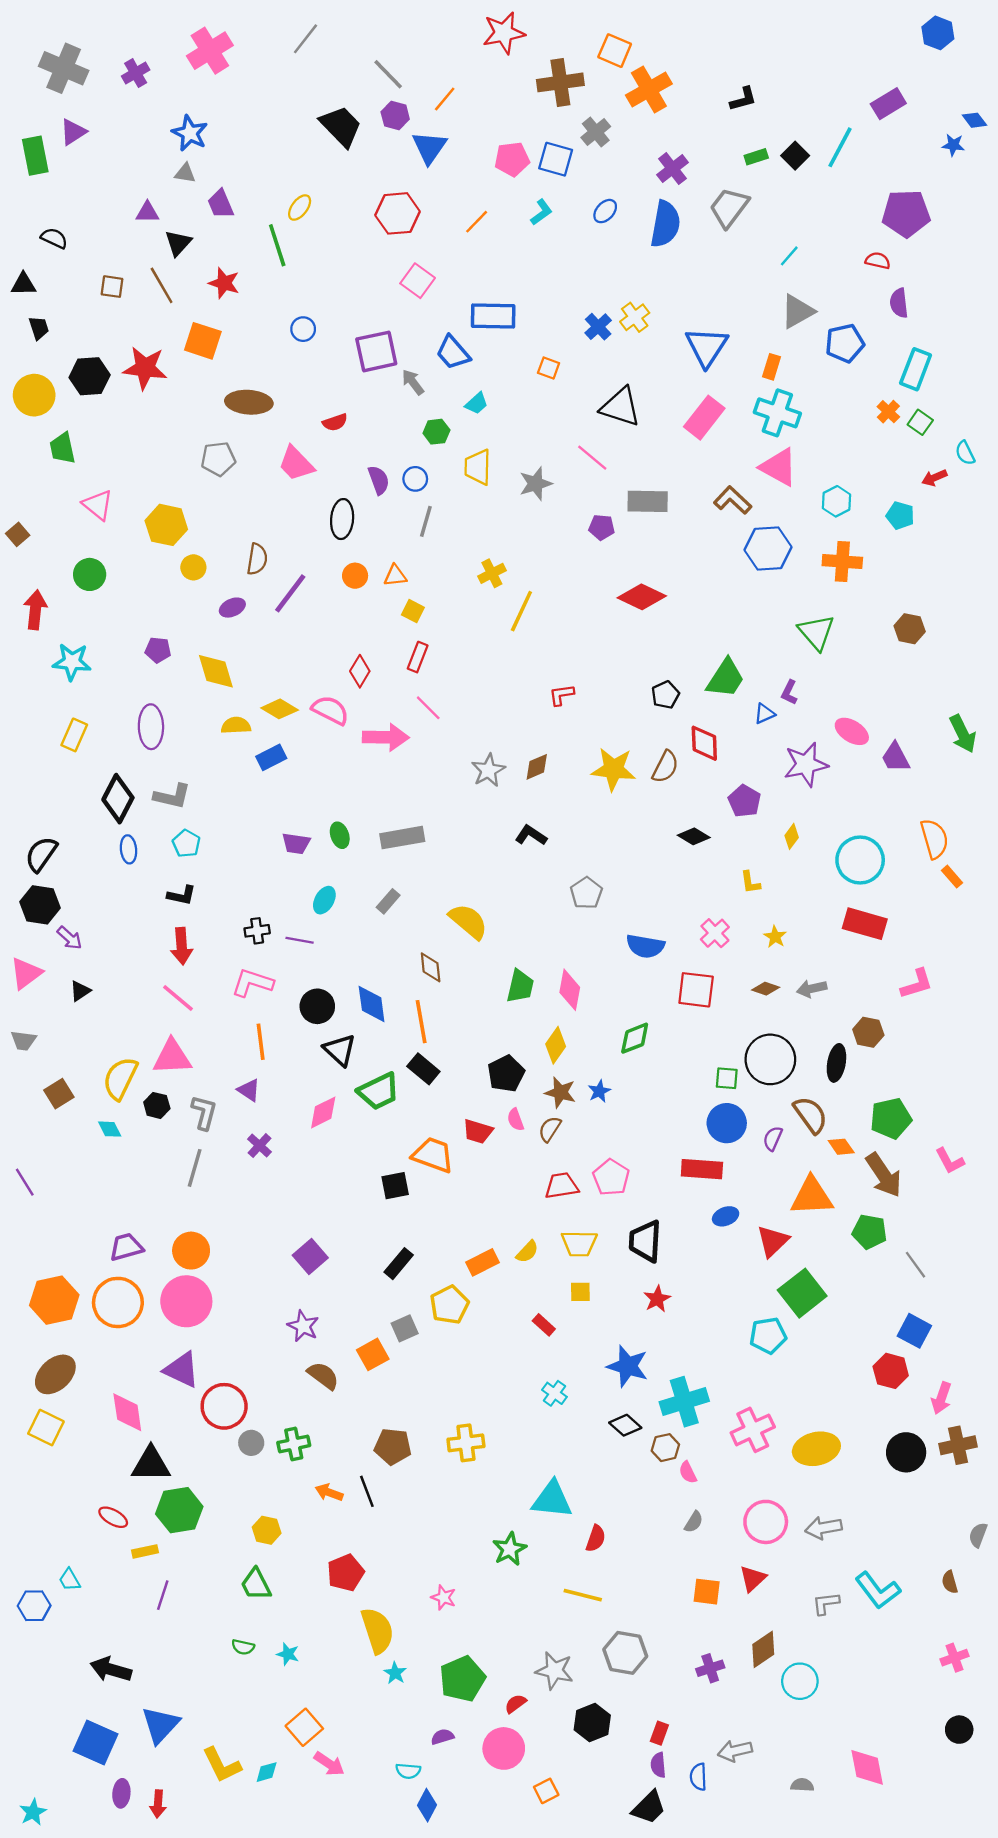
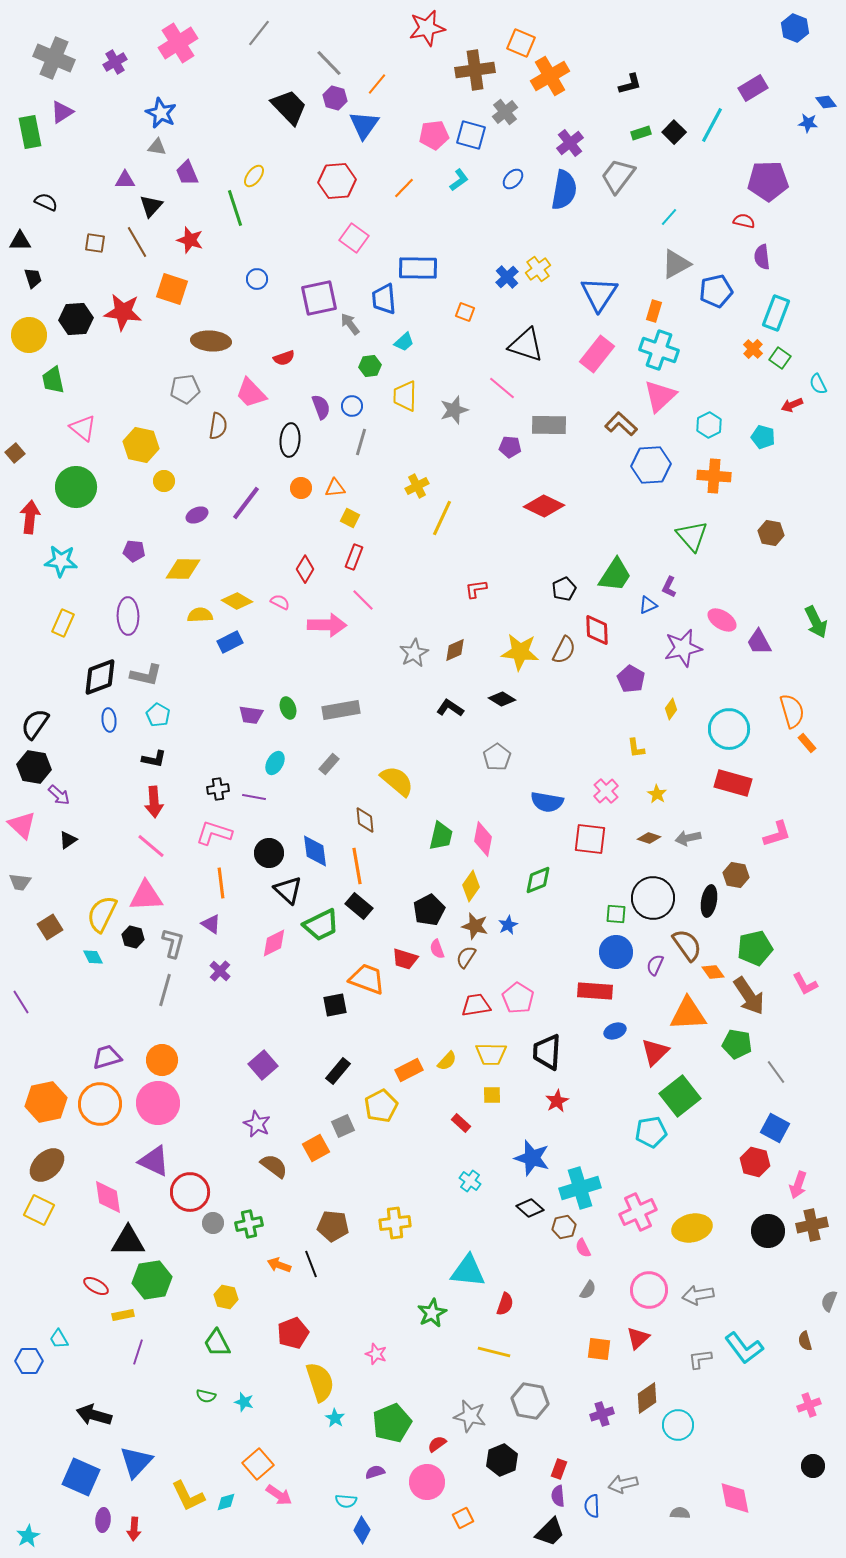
blue trapezoid: (453, 353) -> (384, 299), turned 36
pink triangle: (779, 467) -> (660, 396), turned 48
brown semicircle: (257, 559) -> (218, 426), moved
green circle: (90, 574) -> (76, 487), size x1.5
yellow diamond: (216, 671) -> (183, 569), turned -72
pink semicircle: (330, 710) -> (280, 602), size x0.6
black diamond: (118, 799) -> (100, 677), turned 42
black diamond: (694, 836) -> (502, 699), moved
pink triangle: (26, 973) -> (22, 825), turned -40

